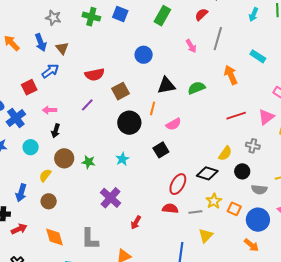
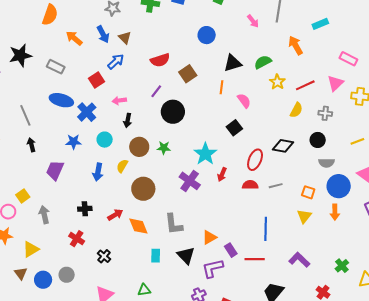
cyan rectangle: (258, 56) -> (320, 24), turned -49
black circle: (129, 123) -> (173, 112), moved
pink semicircle: (173, 124) -> (244, 101), turned -91
yellow semicircle: (225, 153) -> (296, 110), moved
cyan star: (122, 159) -> (205, 154), moved, size x1.6
gray semicircle: (259, 189) -> (327, 163), moved
blue arrow: (21, 193) -> (98, 172), moved
brown circle: (49, 201) -> (143, 189), moved, size x1.5
yellow star: (214, 201) -> (277, 82), moved
orange square: (234, 209) -> (308, 192), moved
red arrow: (136, 222) -> (222, 174), moved
red arrow: (19, 229) -> (115, 215), moved
yellow triangle: (206, 236) -> (304, 216), moved
orange arrow: (251, 245) -> (335, 212), turned 56

